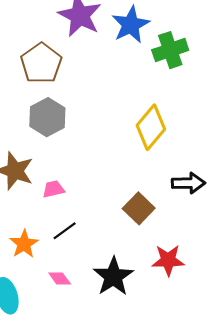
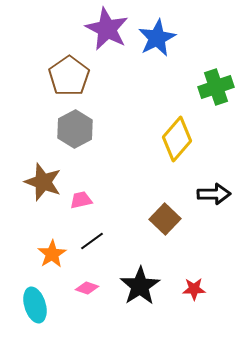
green cross: (170, 50) -> (216, 87), moved
red star: (168, 260) -> (194, 289), moved, size x0.7
pink diamond: (60, 278) -> (87, 288), turned -35

